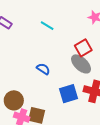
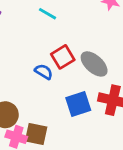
red square: (83, 48) -> (63, 57), moved

